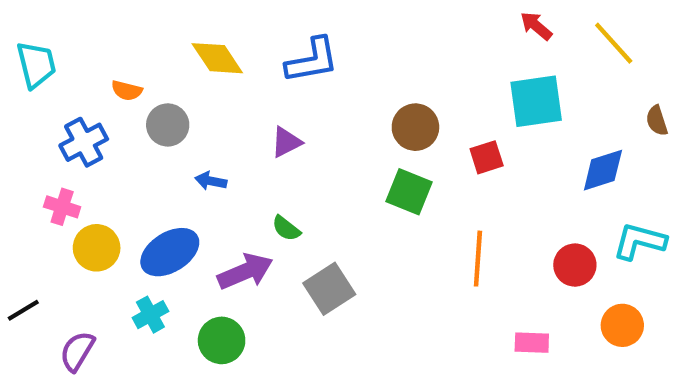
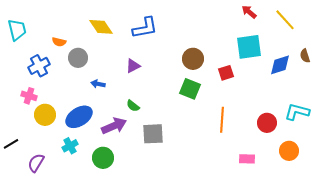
blue diamond: (603, 170) -> (280, 65), moved
gray square: (329, 289) -> (153, 134), turned 30

